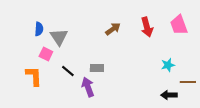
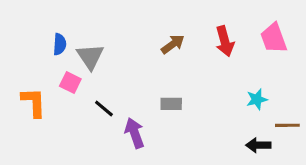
gray rectangle: (97, 68) -> (171, 104), moved
orange L-shape: (34, 76) -> (34, 102), moved

